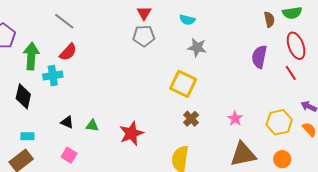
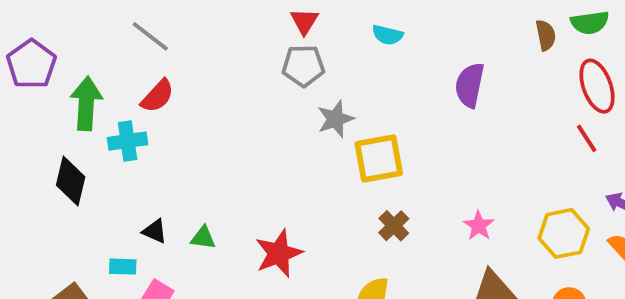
gray star: (197, 48) -> (335, 119), moved, turned -30
purple semicircle: (259, 57) -> (470, 85), moved
yellow square: (183, 84) -> (379, 159), turned -36
cyan rectangle: (27, 136) -> (123, 267), moved

